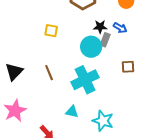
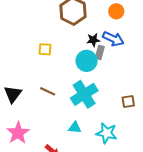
blue arrow: (120, 28) -> (113, 39), size x1.5
brown square: (128, 67) -> (128, 102), moved
brown line: (49, 73) -> (48, 91), turned -35

